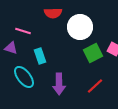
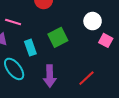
white circle: (80, 27) -> (93, 21), moved, size x0.7
green square: (93, 53) -> (58, 37), moved

